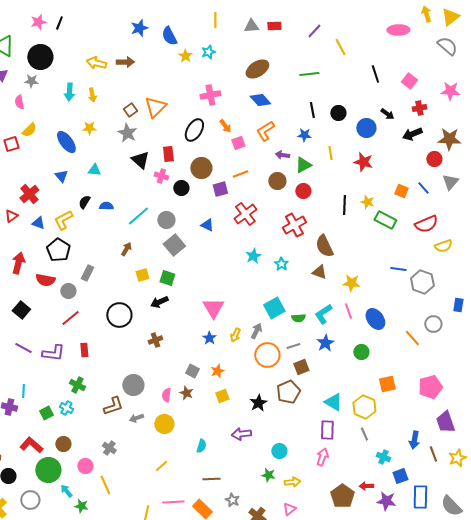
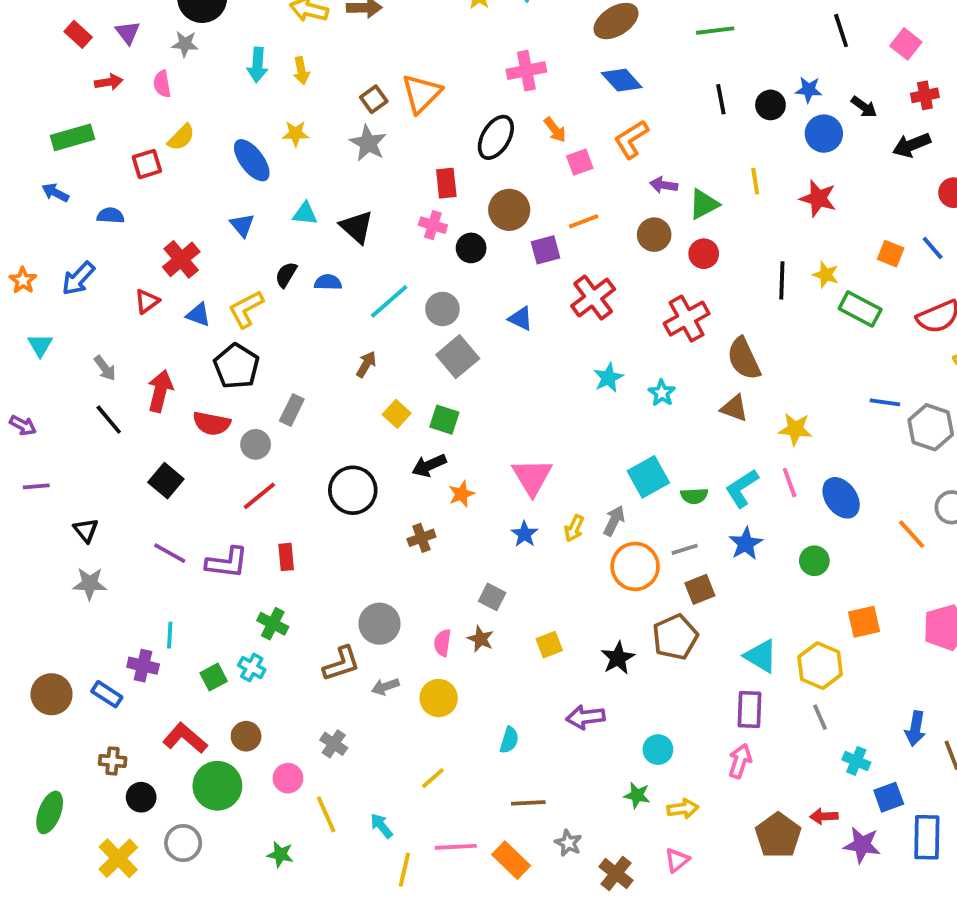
blue star: (304, 135) -> (809, 90), moved
black triangle: (140, 160) -> (357, 227), moved
yellow square: (142, 275) -> (397, 414), turned -32
orange star: (217, 371) -> (462, 494), moved
cyan arrow: (66, 491) -> (381, 826), moved

